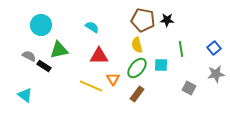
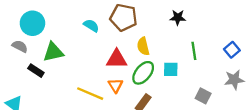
brown pentagon: (143, 20) -> (124, 17), moved
gray semicircle: (29, 56) -> (20, 46), moved
red triangle: (99, 56) -> (117, 59), moved

